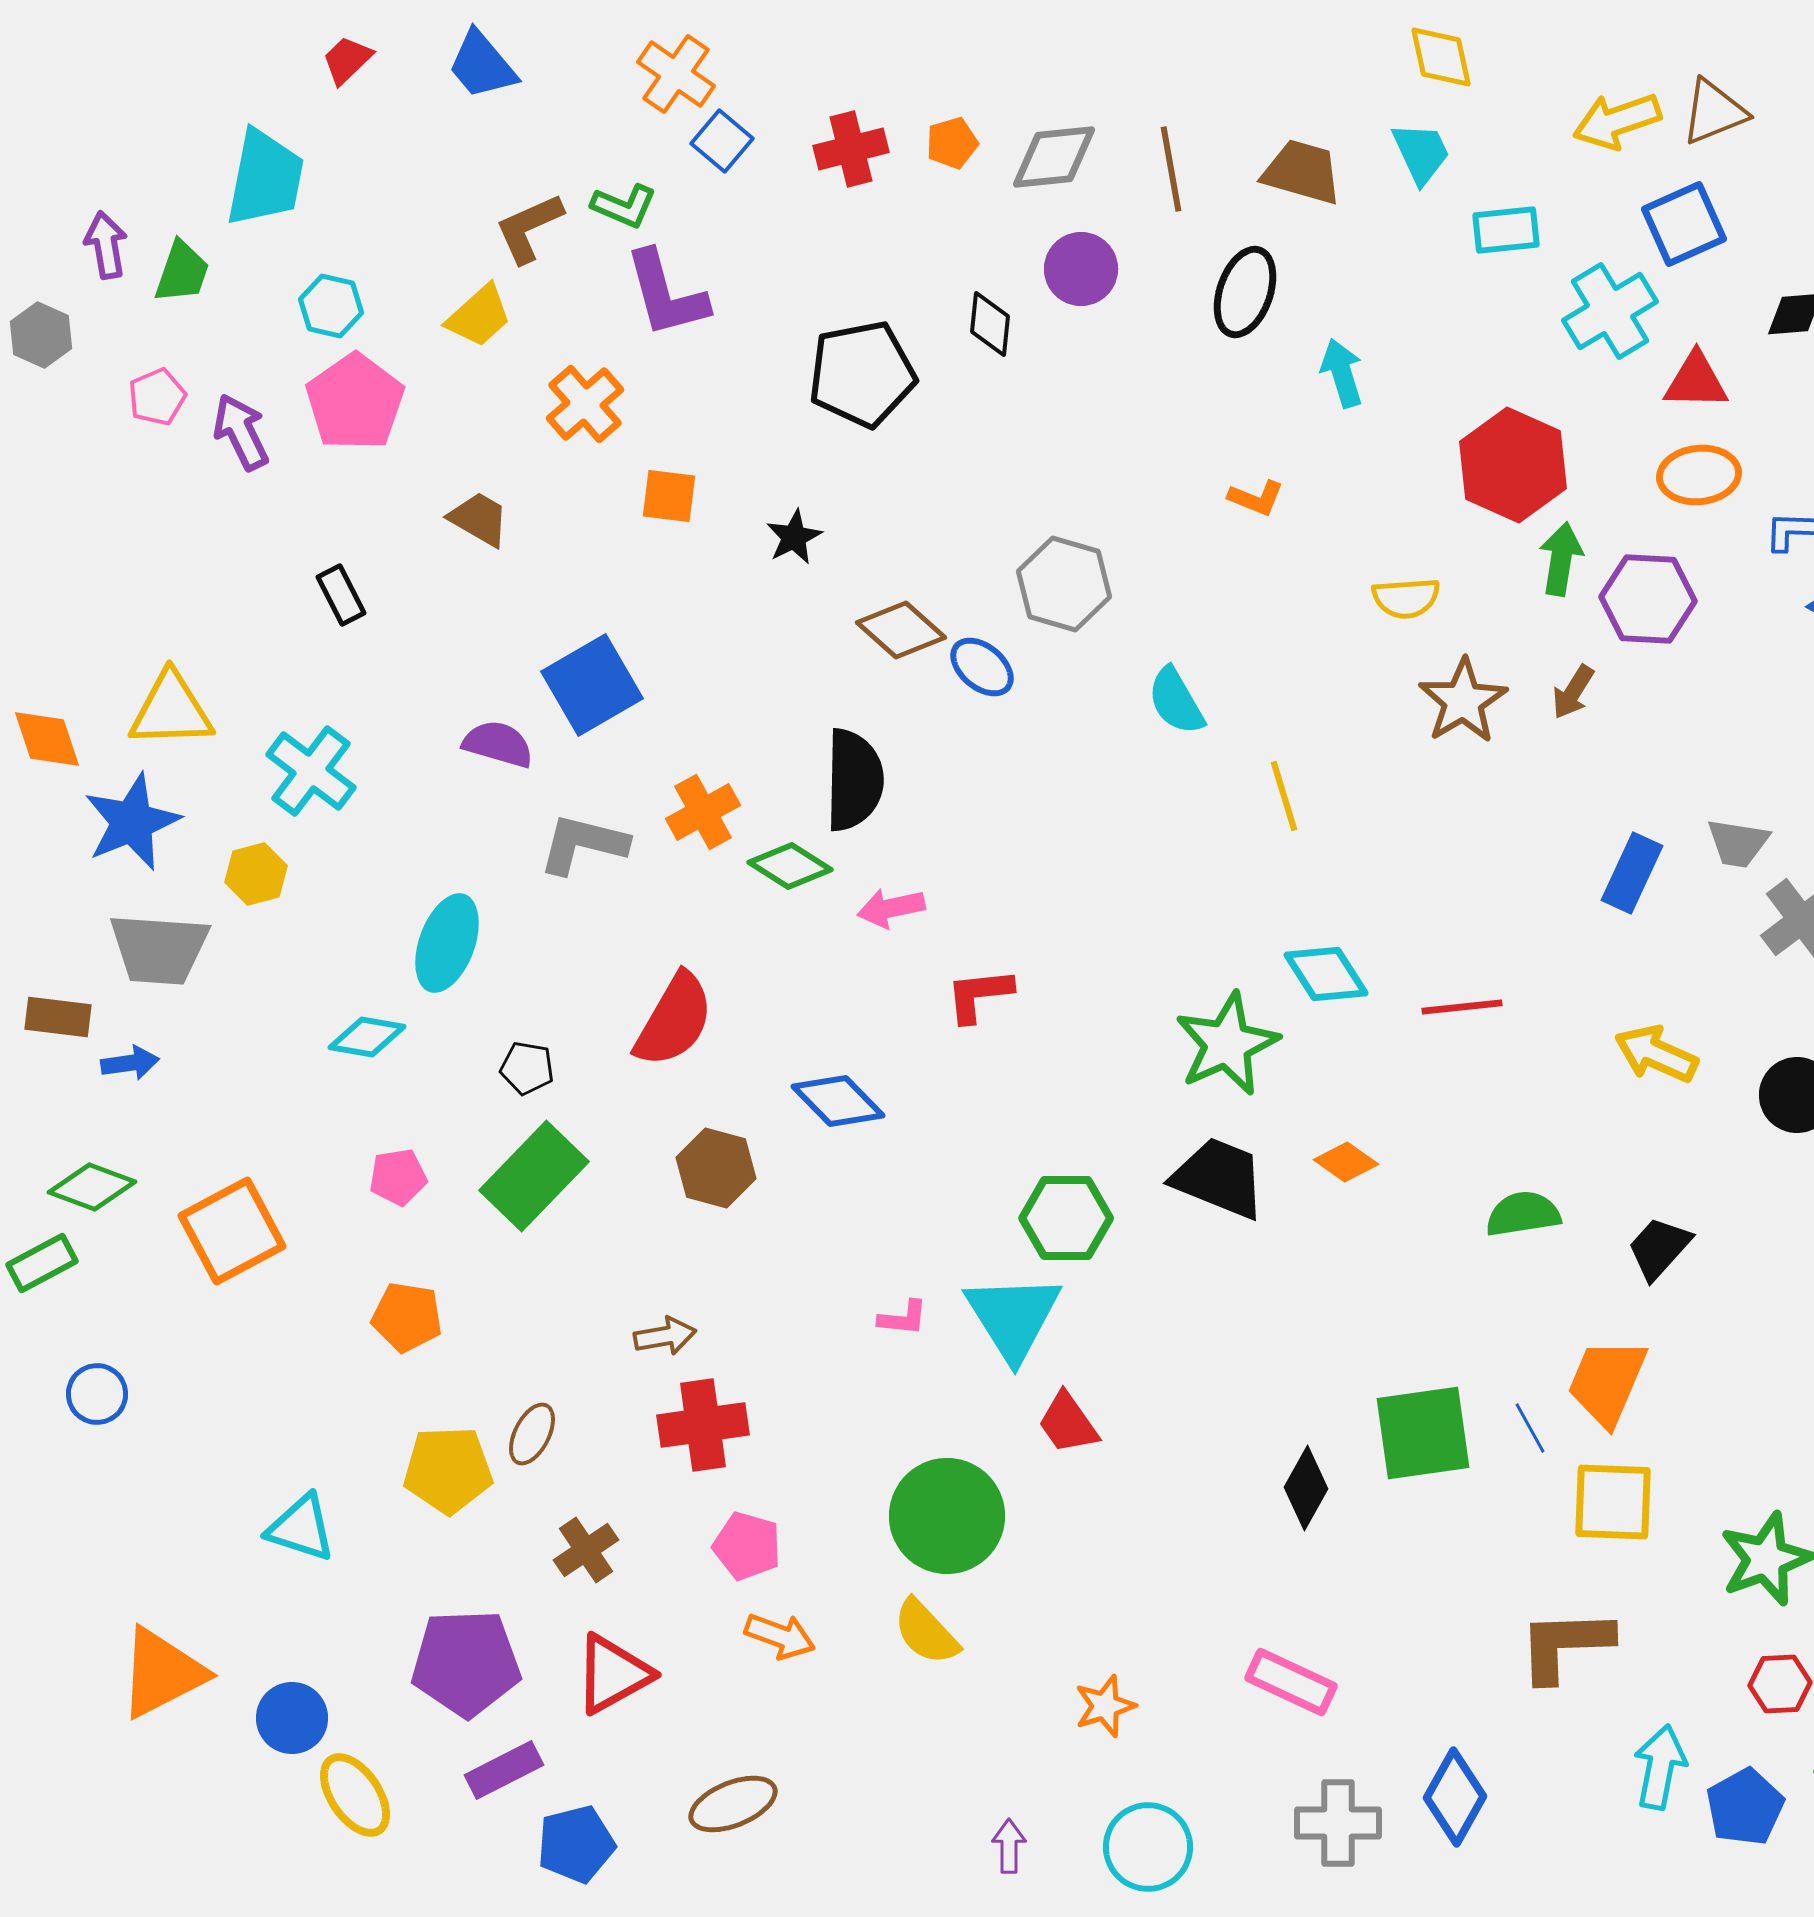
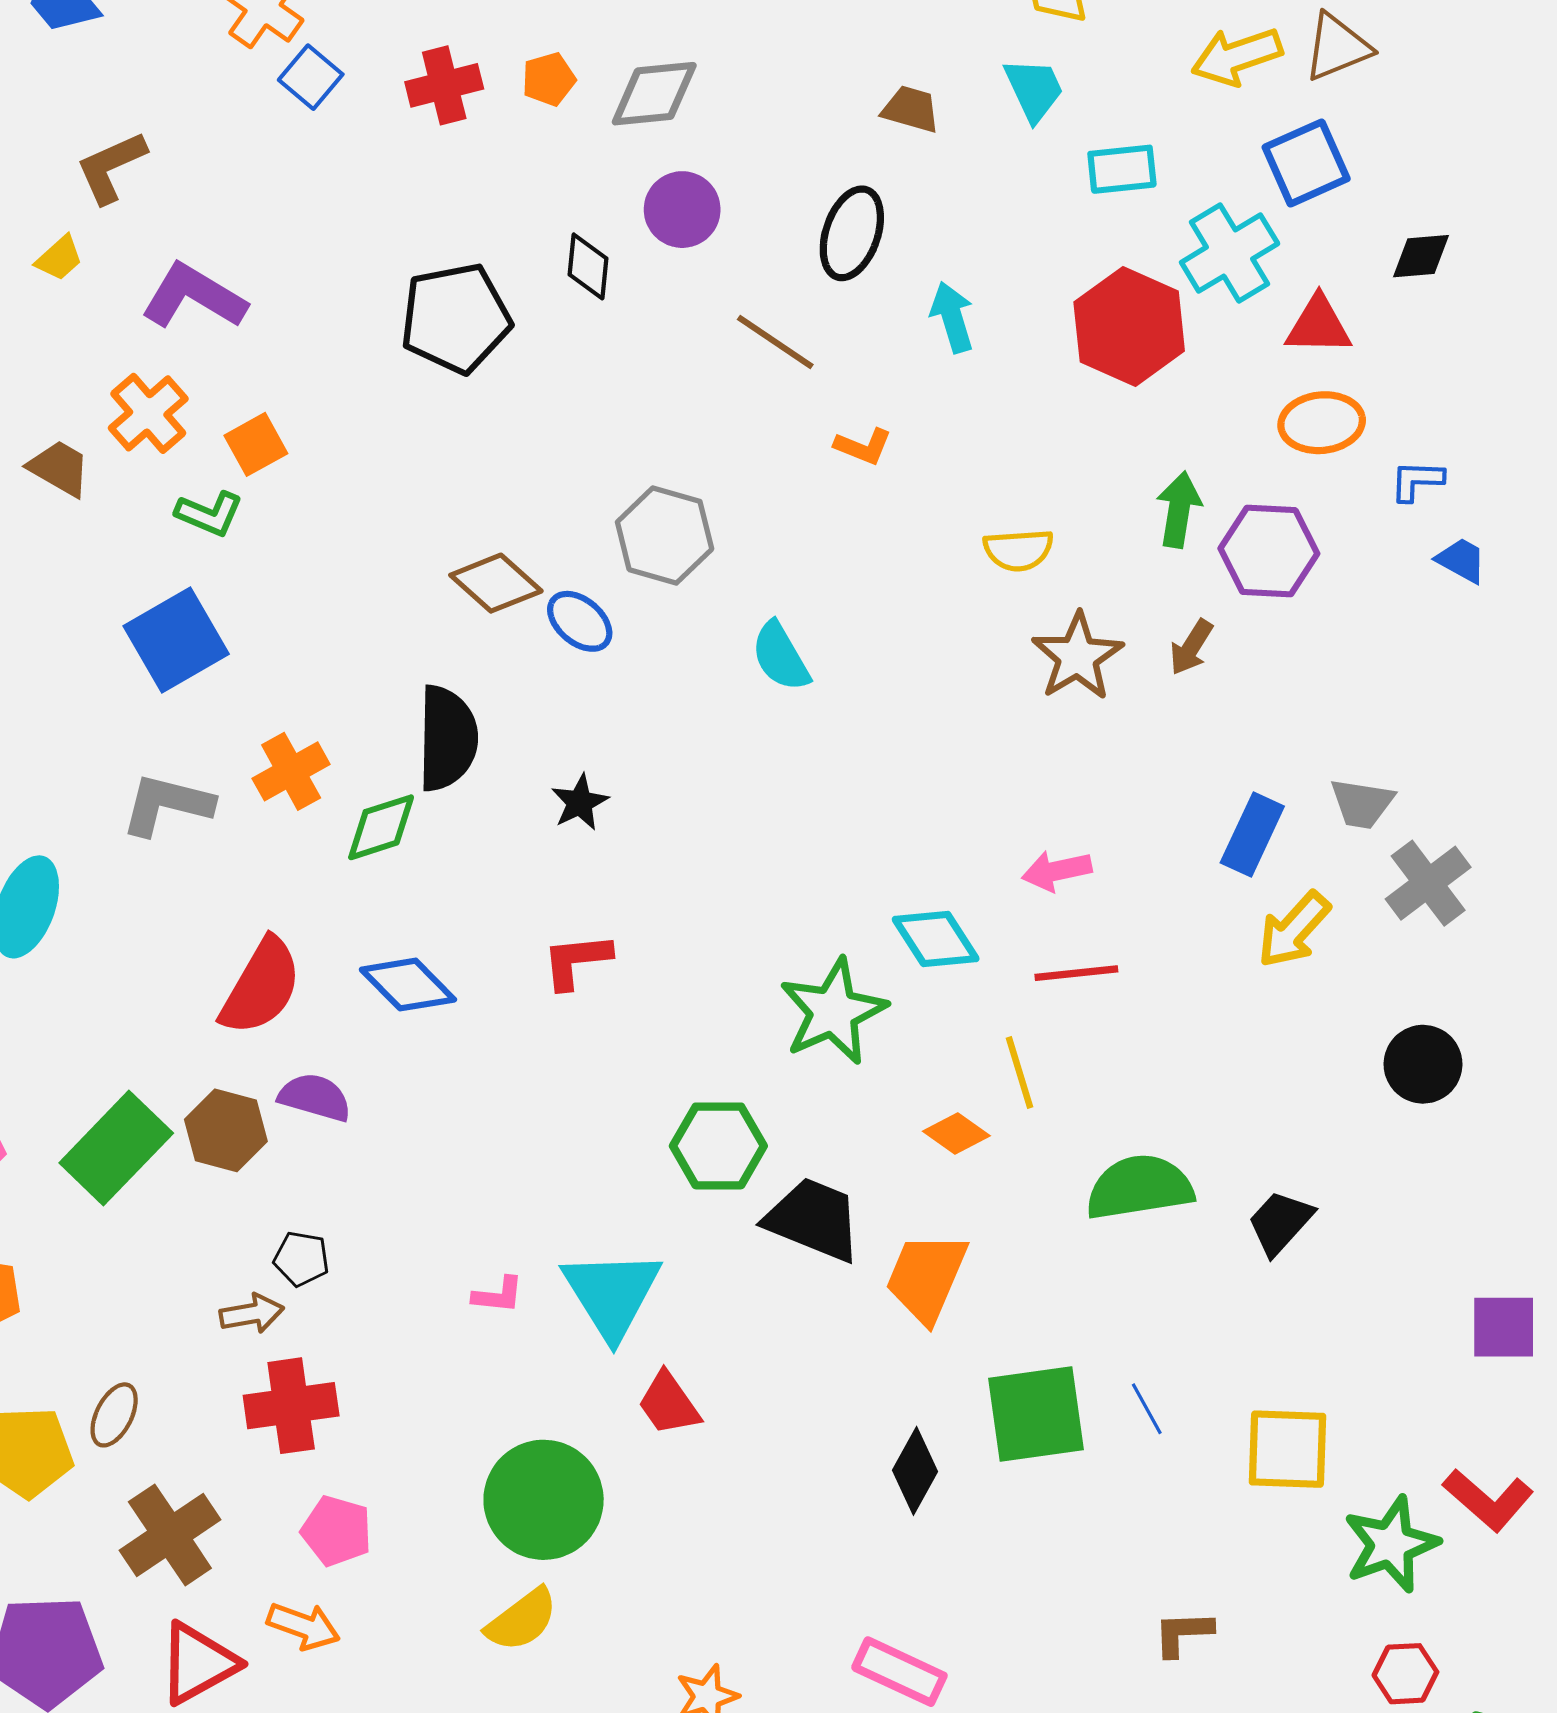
brown line: (1171, 169) -> (775, 342), moved, turned -46
brown trapezoid: (1302, 172) -> (911, 109), size x0.7
green L-shape: (624, 206) -> (209, 514), moved
purple L-shape: (666, 294) -> (194, 296), moved, turned 136
yellow trapezoid: (479, 316) -> (59, 258), size x0.7
orange cross: (585, 404) -> (148, 413), moved
red hexagon: (1513, 465) -> (1129, 326), moved
orange square: (669, 496) -> (256, 444), turned -36
black star: (794, 537) -> (580, 802), moved
purple semicircle: (498, 744) -> (315, 1097), moved
yellow line: (1284, 796) -> (1019, 1072), moved
green diamond: (790, 866) -> (381, 827), turned -50
pink arrow: (891, 908) -> (1057, 871), moved
yellow arrow: (1656, 1054) -> (1294, 930), moved, turned -72
black pentagon: (527, 1068) -> (301, 1259), moved
blue diamond: (838, 1101) -> (408, 985), moved
brown hexagon: (716, 1168) -> (226, 1130), moved
black trapezoid: (1219, 1178) -> (814, 1219), moved
green semicircle: (1523, 1214) -> (1139, 1187), size x1.4
green hexagon: (1066, 1218) -> (718, 1146), moved
orange trapezoid: (1607, 1382) -> (926, 1277), moved
yellow square: (1613, 1502) -> (1287, 1449), moved
brown cross: (586, 1550) -> (170, 1535), size x1.5
yellow semicircle: (926, 1632) -> (522, 1620), turned -84
orange arrow: (780, 1636) -> (303, 1626), moved
brown L-shape: (1565, 1645) -> (1183, 1633), size x0.6

